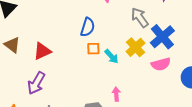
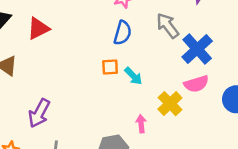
blue semicircle: (88, 27) -> (123, 33), moved
yellow cross: (136, 47) -> (170, 104), moved
red triangle: (42, 51) -> (38, 28), moved

